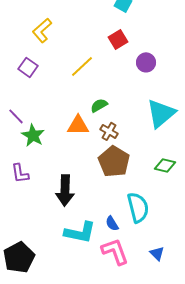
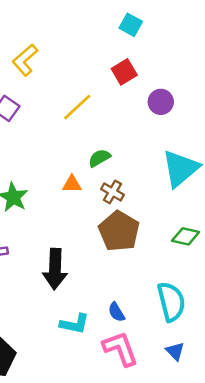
orange triangle: (78, 125) -> (72, 184), size x0.7
cyan semicircle: (138, 207) -> (171, 302), moved
cyan L-shape: (80, 232) -> (75, 324), size x0.7

